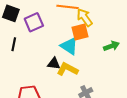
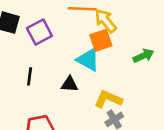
black line: (14, 44) -> (30, 76), moved
yellow L-shape: (67, 69) -> (108, 99), moved

